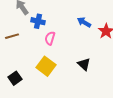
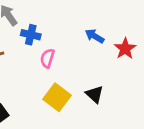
yellow square: (46, 66) -> (57, 97), moved

